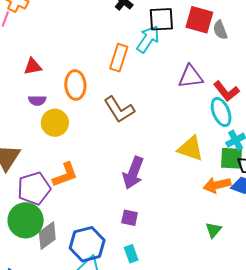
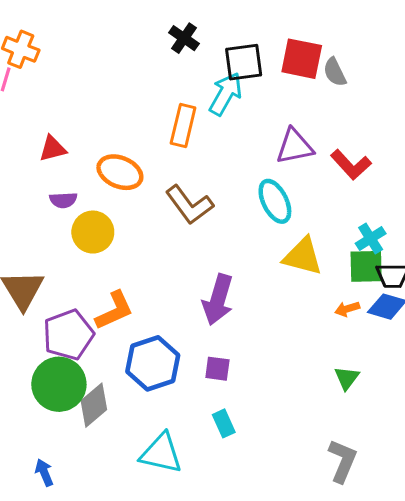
orange ellipse: (75, 85) -> (120, 172), turned -60
cyan ellipse: (221, 112) -> (275, 201), moved
orange arrow: (217, 185) -> (347, 309), size x0.6
blue hexagon: (87, 244) -> (153, 363), moved

